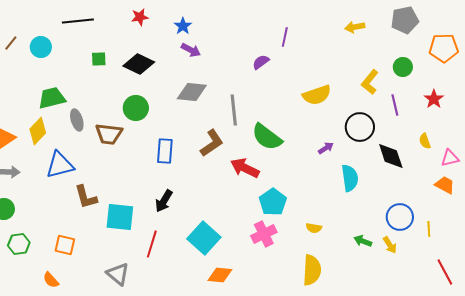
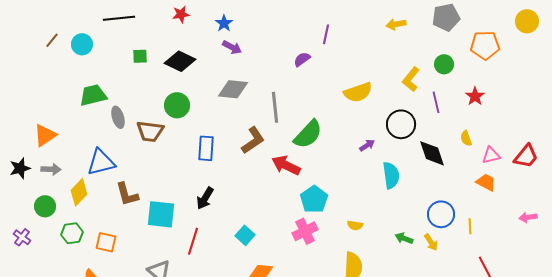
yellow diamond: (38, 131) -> (79, 192), moved
green semicircle: (267, 137) -> (308, 134), turned -84
cyan square: (204, 238) -> (245, 235), size x0.6
green hexagon: (19, 244) -> (72, 233), moved

